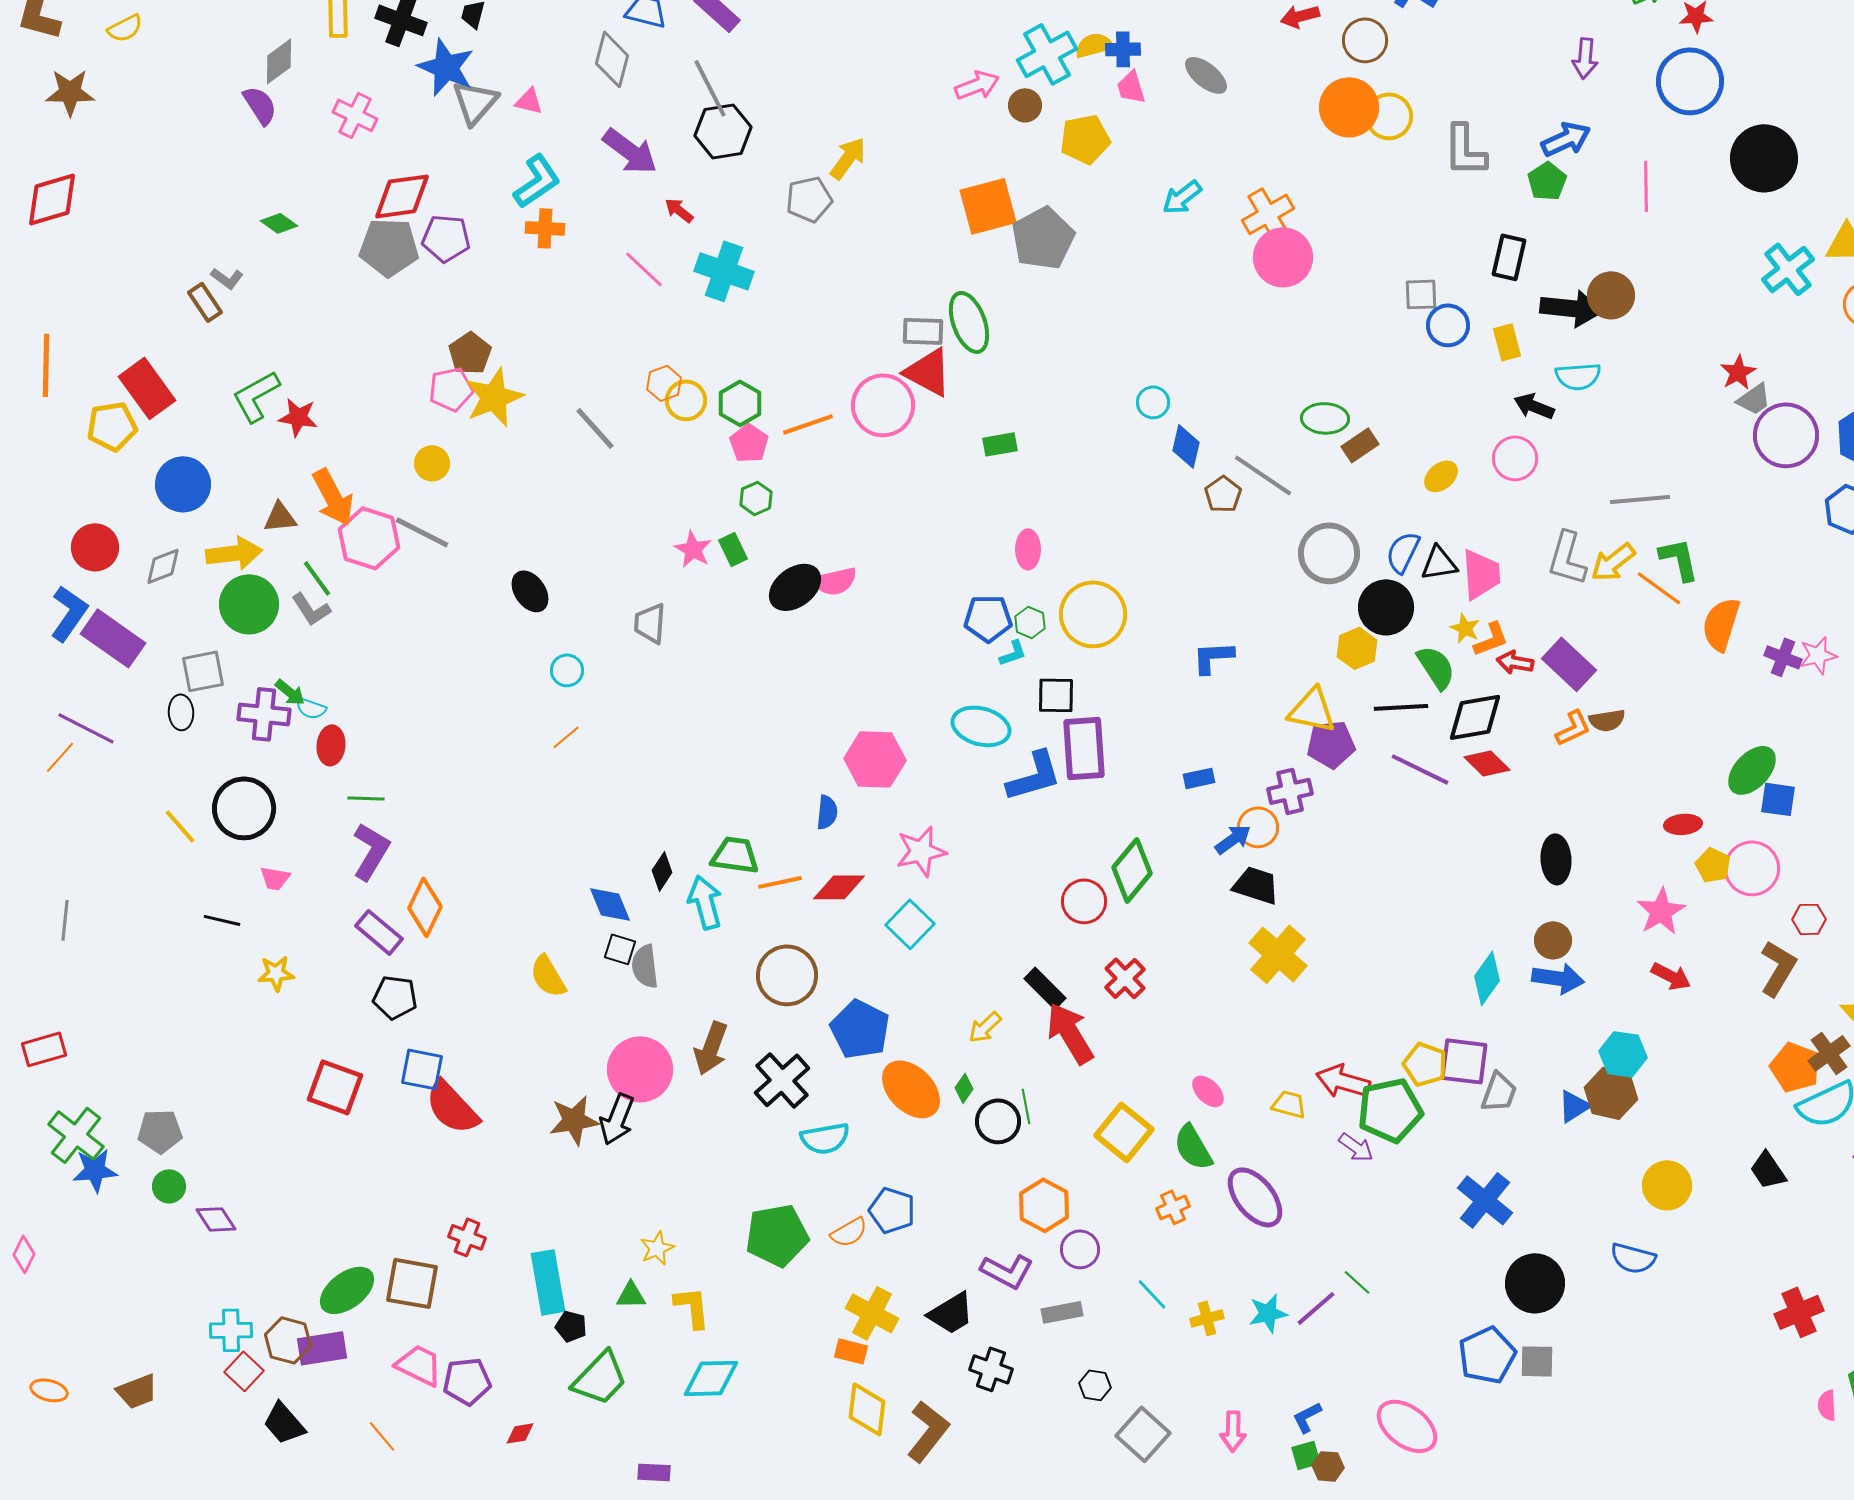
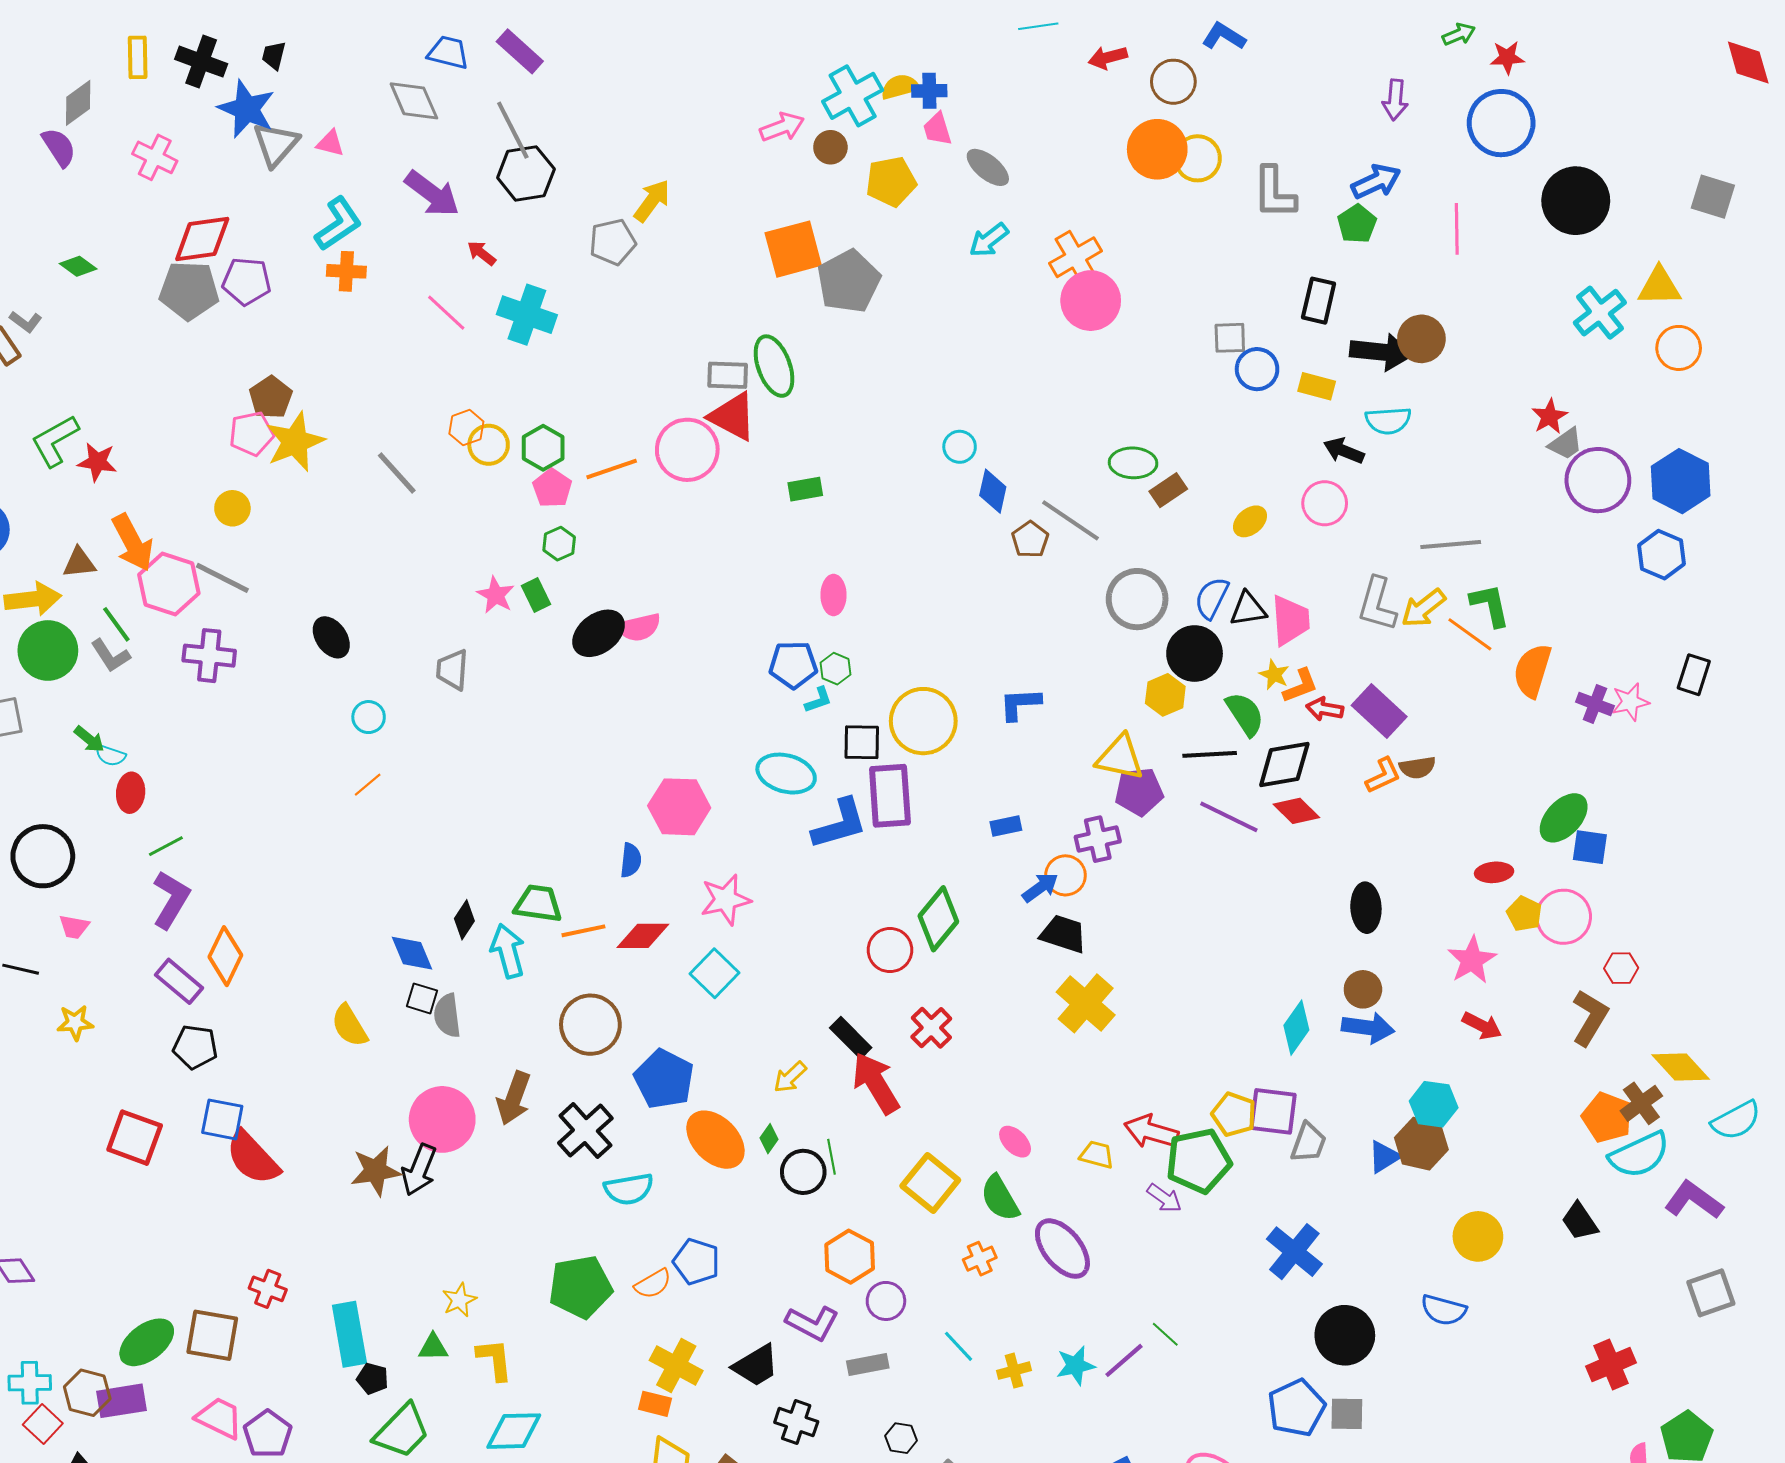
gray diamond: (612, 59) -> (414, 101), turned -38
gray ellipse: (1206, 75) -> (988, 167), moved
yellow rectangle: (1507, 342) -> (1317, 386), turned -60
yellow circle: (1093, 614) -> (923, 721), moved
purple cross: (264, 714) -> (209, 656), moved
green line: (366, 798) -> (166, 846), turned -30
purple pentagon: (467, 1381) -> (268, 1434), turned -30

